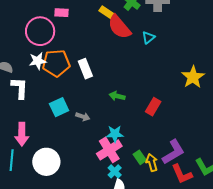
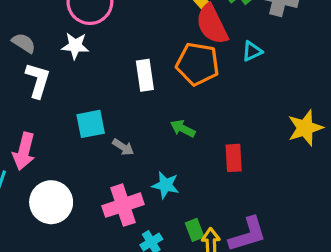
orange pentagon: (56, 63) -> (198, 64), moved
red rectangle: (153, 107) -> (234, 158), turned -48
pink cross: (109, 150) -> (123, 205), moved

